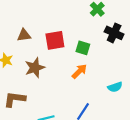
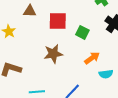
brown star: (35, 68) -> (53, 54), moved
orange arrow: (79, 71) -> (92, 58), moved

